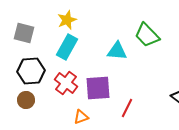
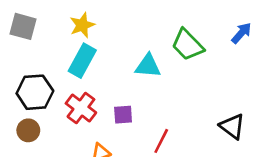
gray square: (24, 33) -> (23, 26), moved
purple square: (98, 88) -> (123, 115), size x0.6

